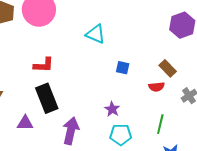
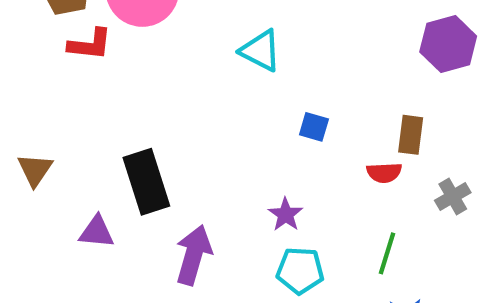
red L-shape: (44, 65) -> (90, 44), moved
brown rectangle: (168, 68) -> (411, 135), turned 48

